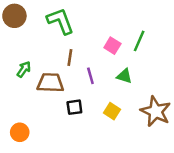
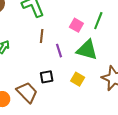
green triangle: (124, 76) -> (87, 50), size x1.6
brown trapezoid: (50, 83) -> (27, 92), moved, turned 45

